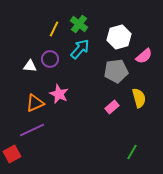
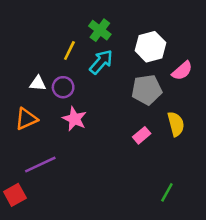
yellow line: (54, 29) -> (69, 50), moved
purple circle: (50, 59) -> (63, 87), moved
orange triangle: (35, 103) -> (26, 119), moved

